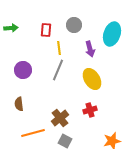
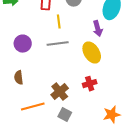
purple arrow: (90, 49) -> (98, 29), moved
gray line: (58, 70) -> (58, 44), turned 60

